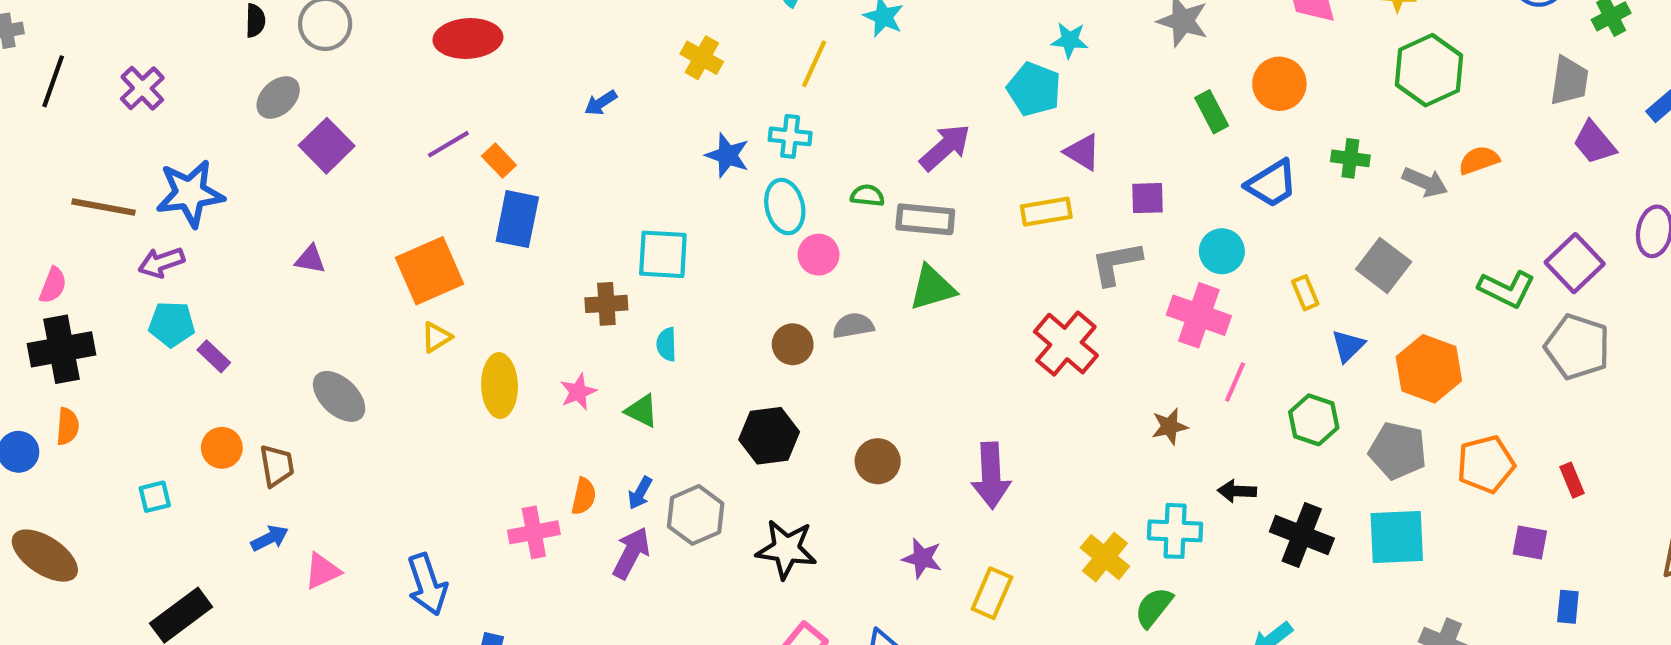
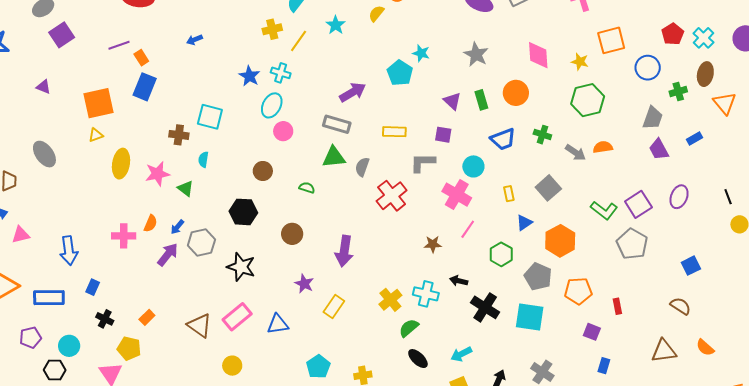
yellow cross: (702, 58) -> (272, 29), moved, turned 36
purple triangle: (1082, 152) -> (452, 101), moved
green semicircle: (867, 196) -> (307, 188), moved
cyan ellipse: (785, 207) -> (272, 105), turned 30
gray semicircle: (853, 326) -> (362, 167), moved, turned -72
pink star: (578, 392) -> (157, 174), size x1.4

